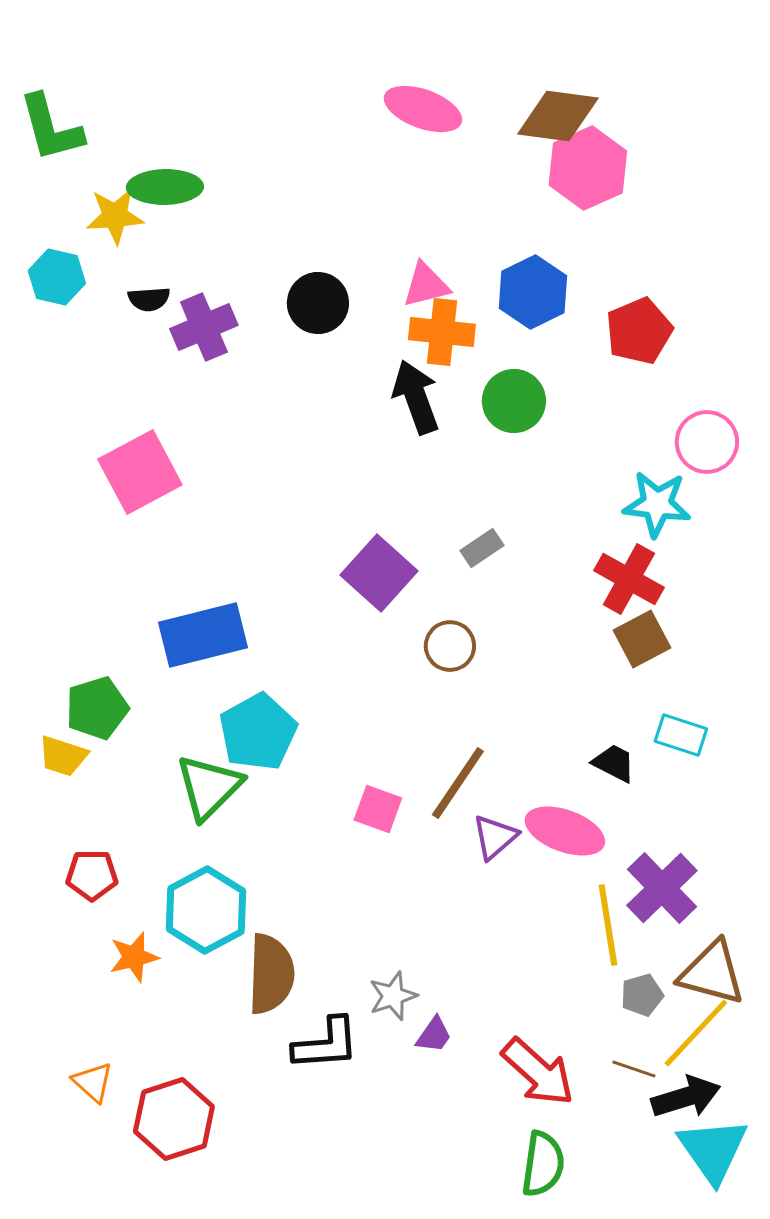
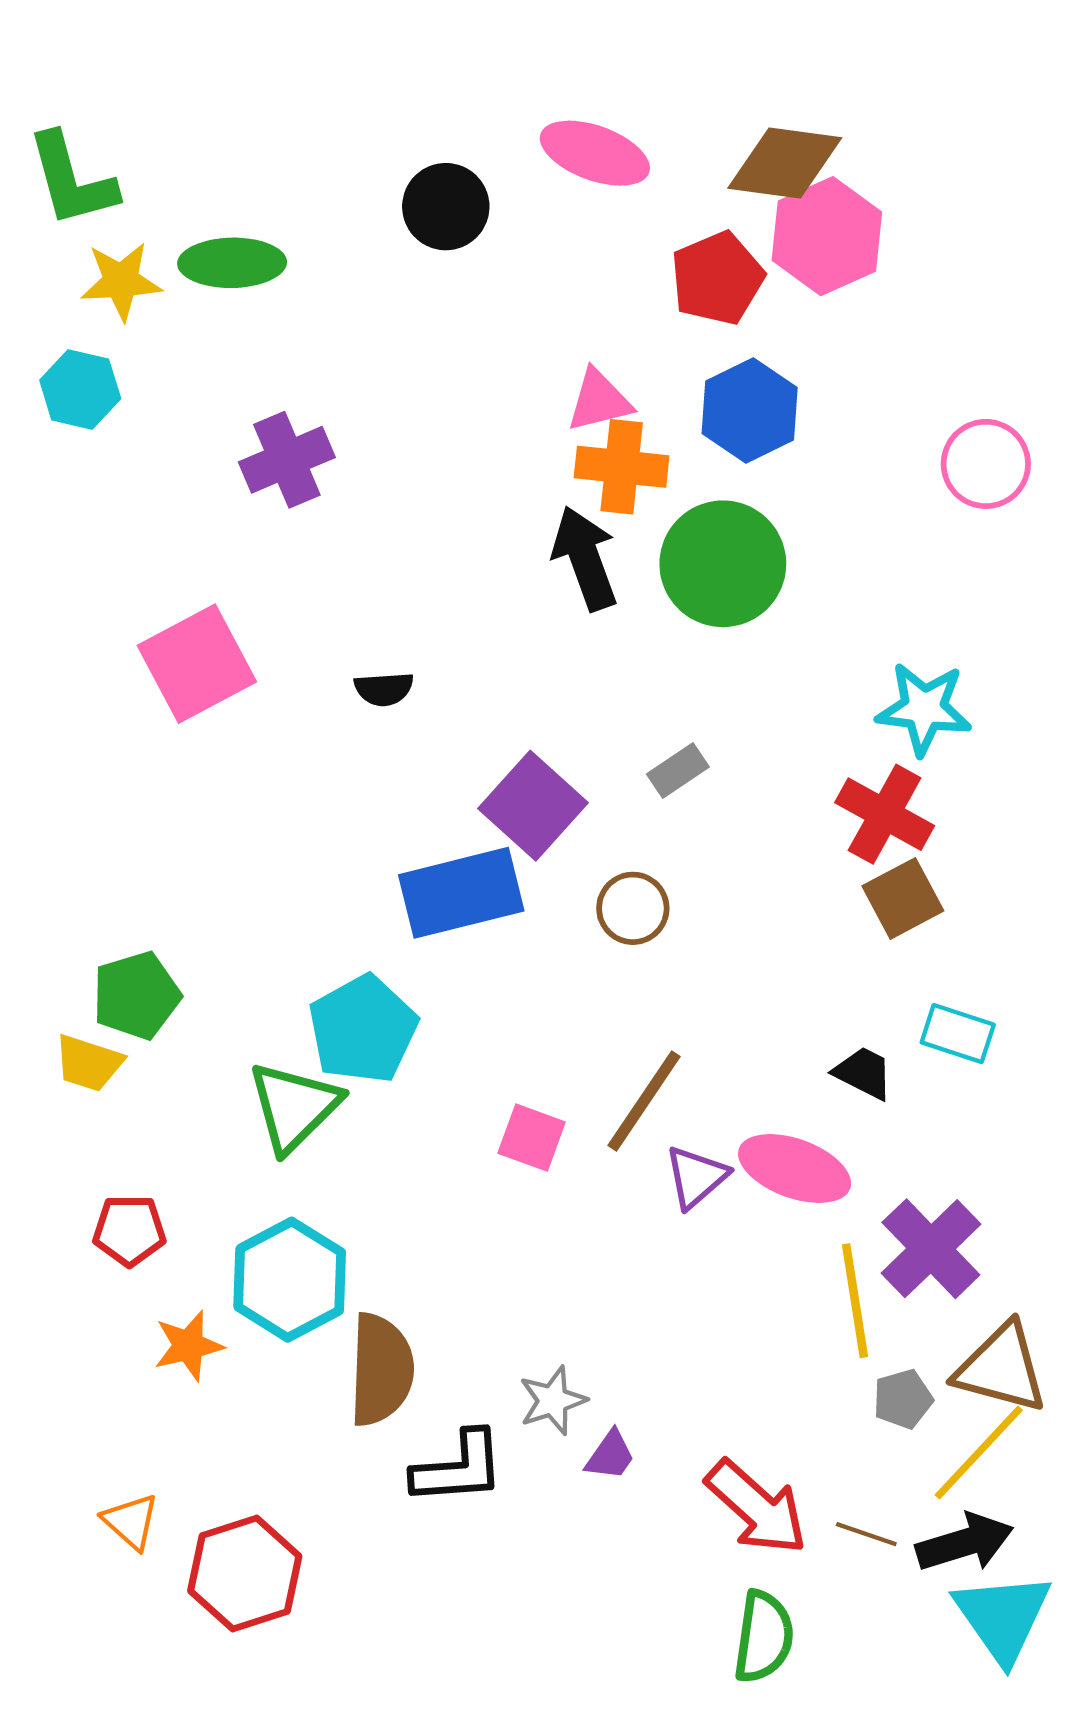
yellow star: (115, 216) -> (121, 281), moved
black semicircle: (149, 299) -> (384, 689), moved
black circle: (318, 303) -> (446, 207), moved
red pentagon: (639, 331) -> (717, 278), moved
green circle: (514, 401) -> (723, 564), size x1.4
pink circle: (707, 442) -> (986, 464), moved
blue rectangle: (203, 635) -> (461, 893), moved
brown line: (634, 1069) -> (866, 1534), moved

